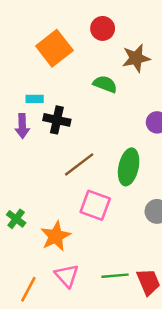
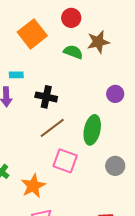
green semicircle: (105, 84) -> (73, 52), moved
black cross: (57, 120) -> (46, 97), moved

